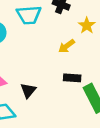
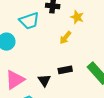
black rectangle: (72, 78) -> (65, 70), moved

